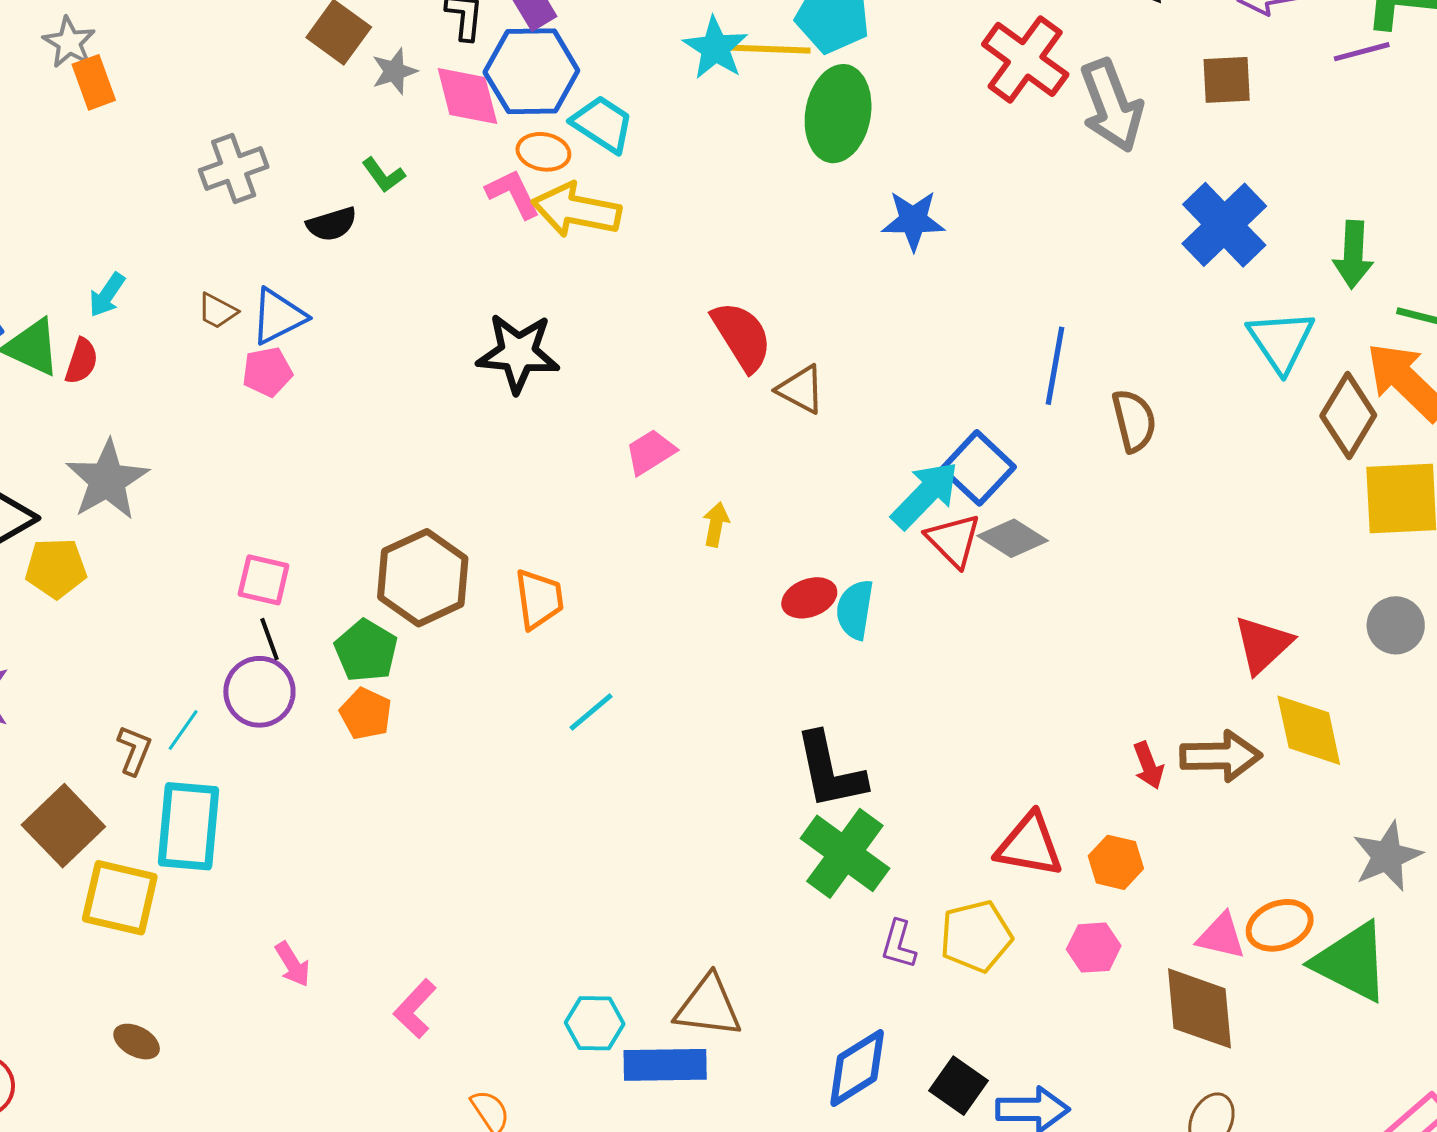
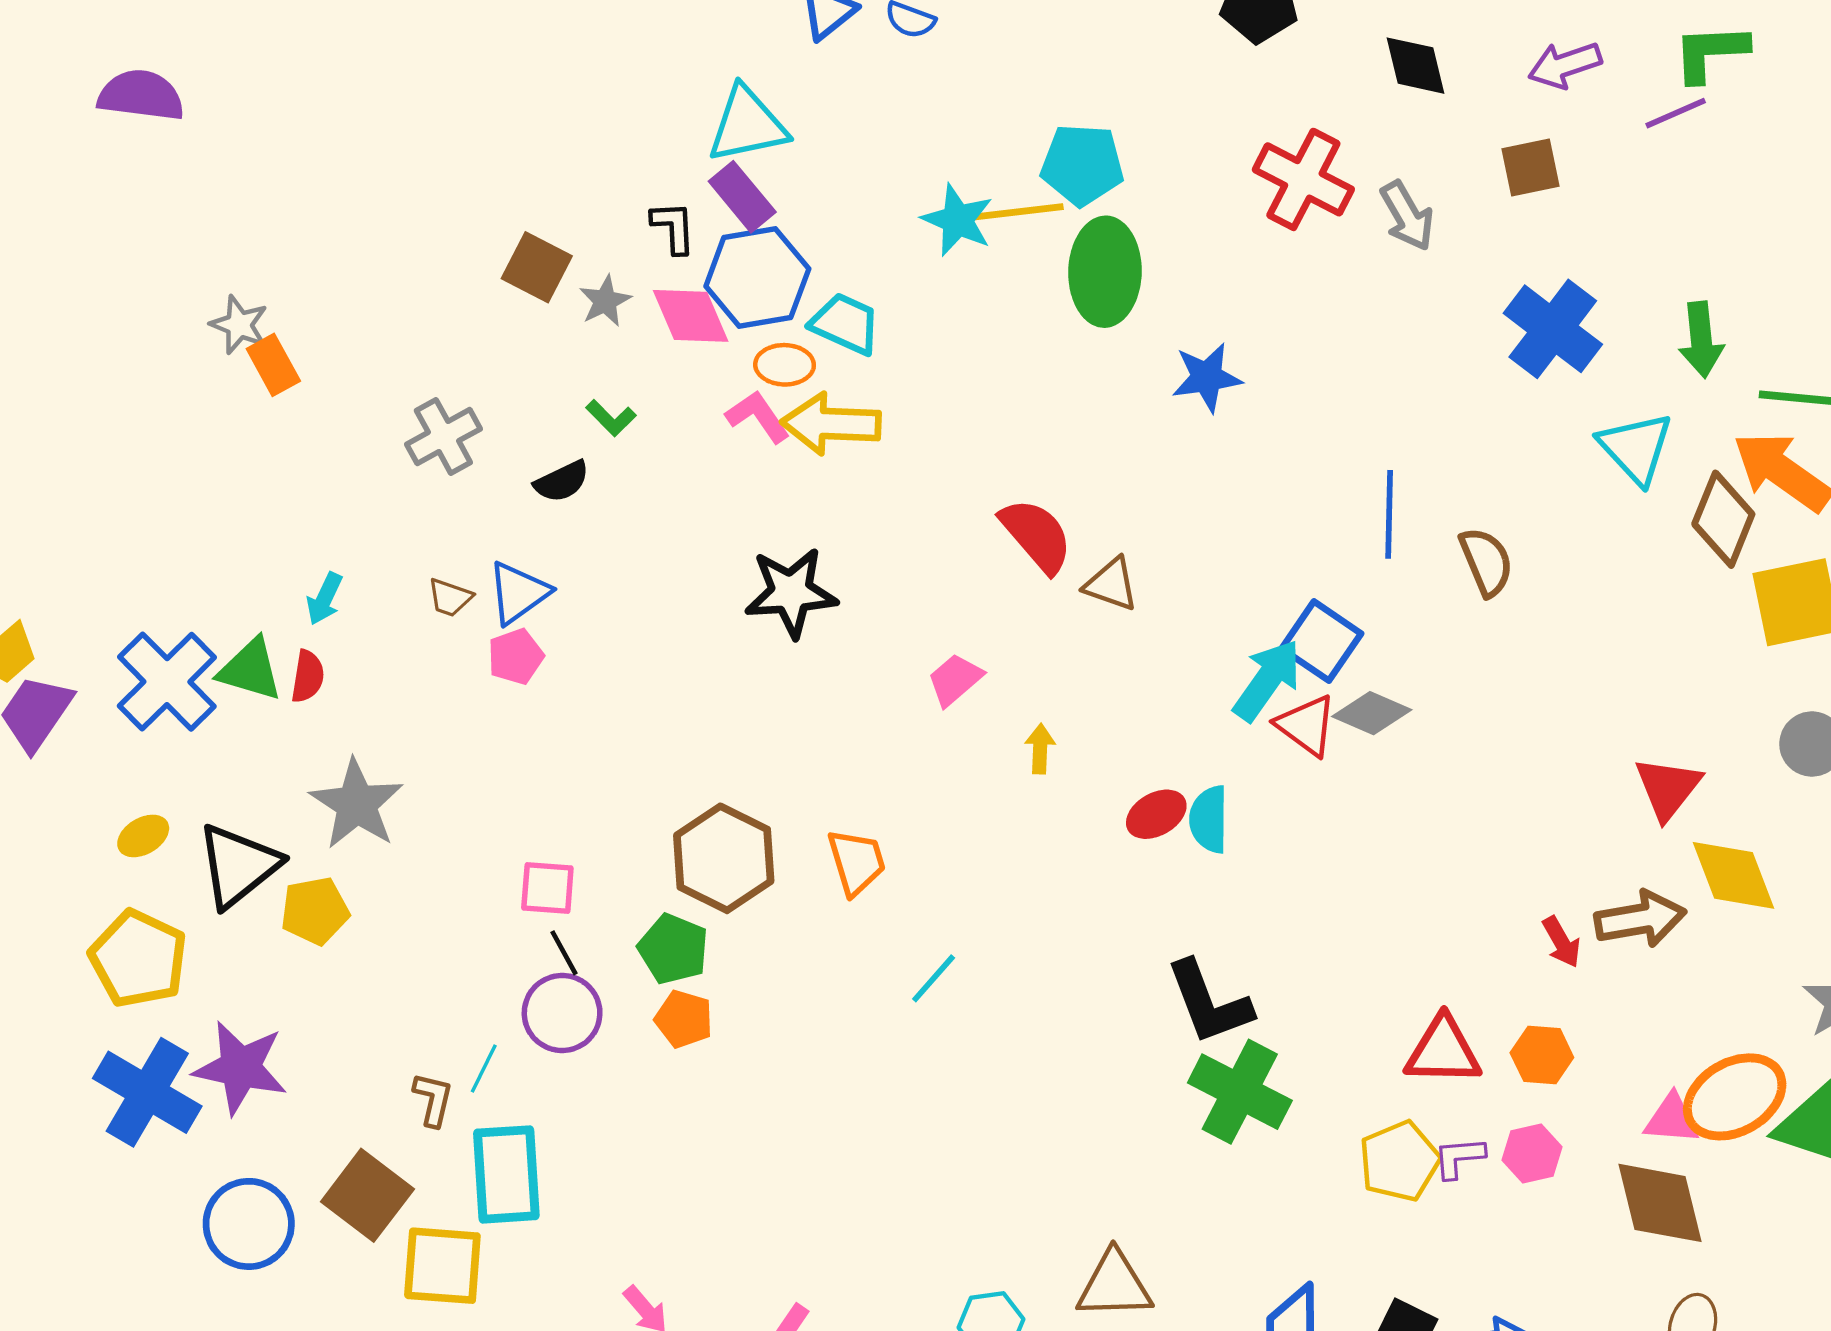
gray arrow: (1112, 106) -> (1407, 216), size x0.7
orange ellipse: (1280, 925) -> (1735, 1097), size x1.4
purple L-shape: (899, 944) -> (1459, 1158), moved, turned 78

